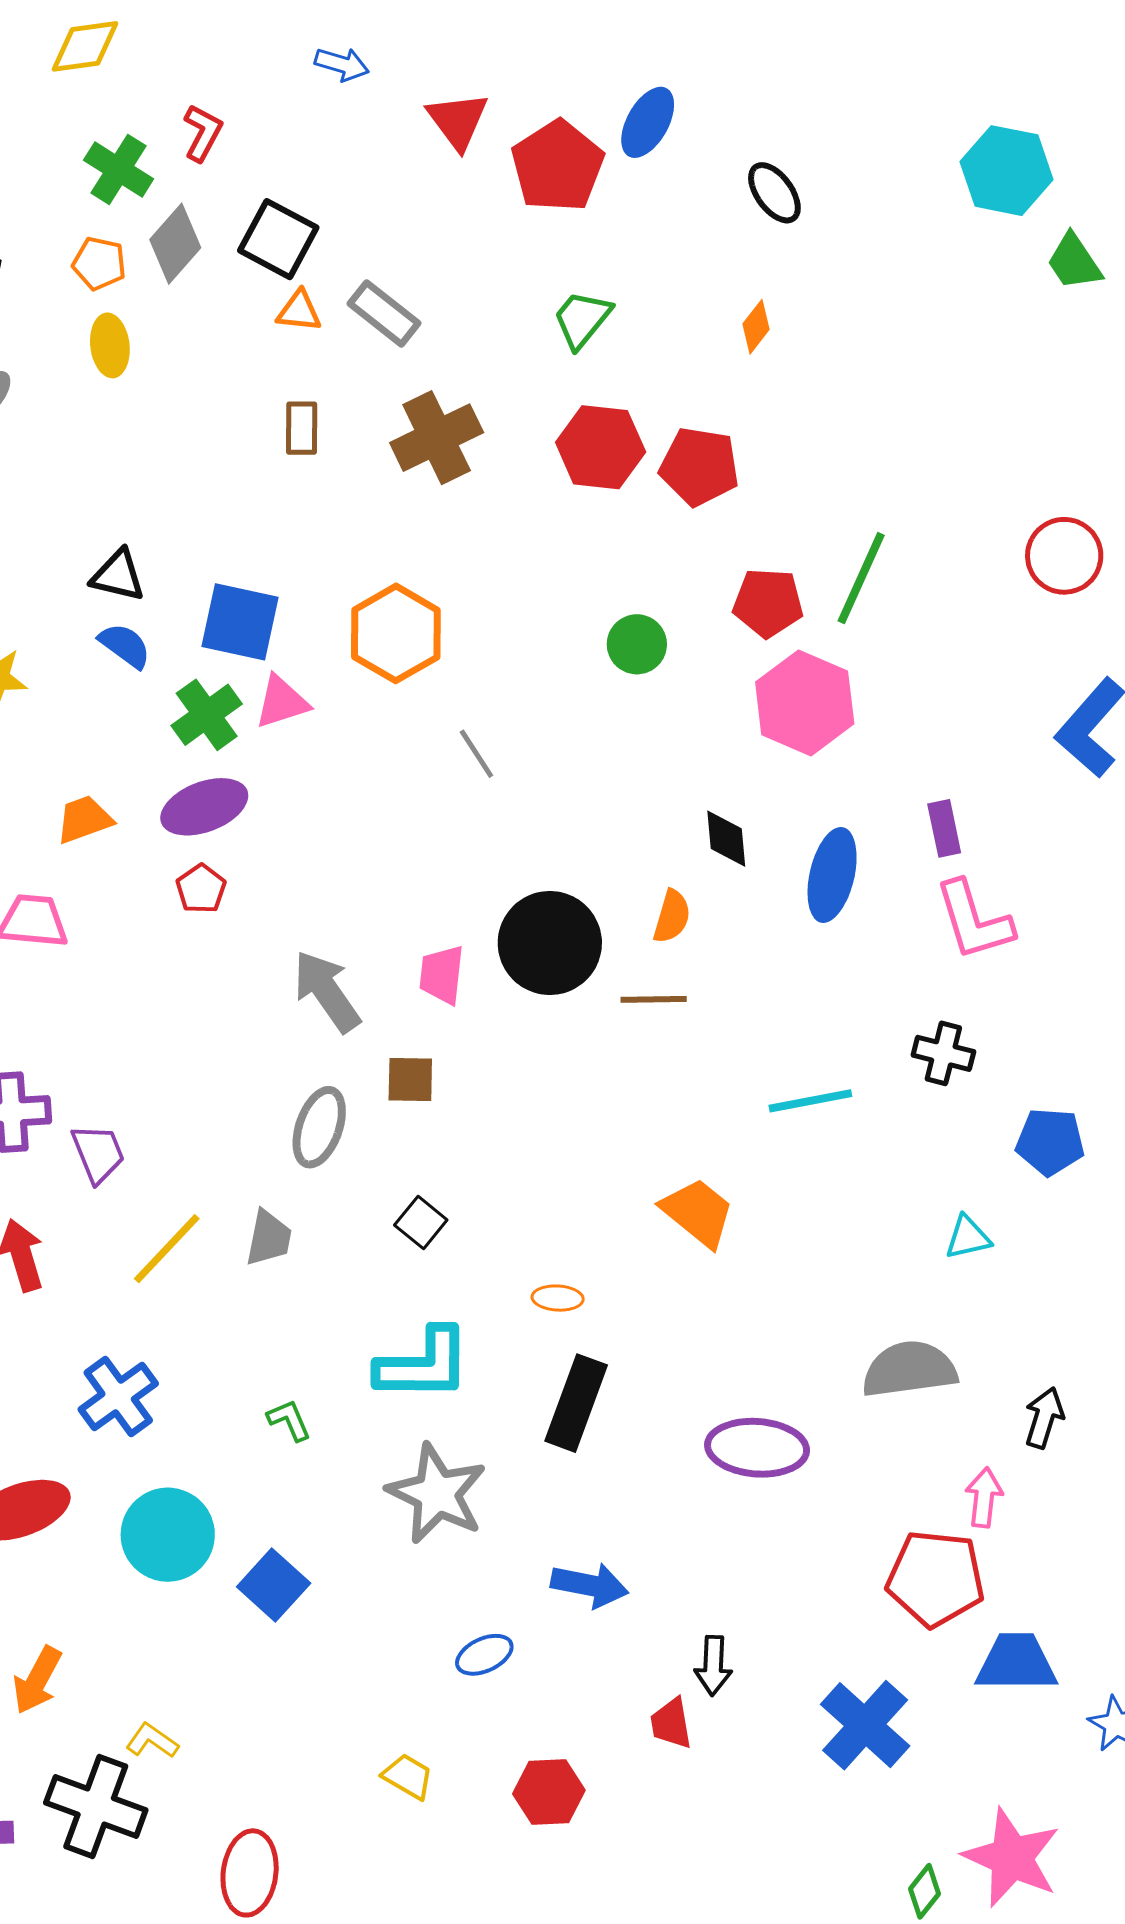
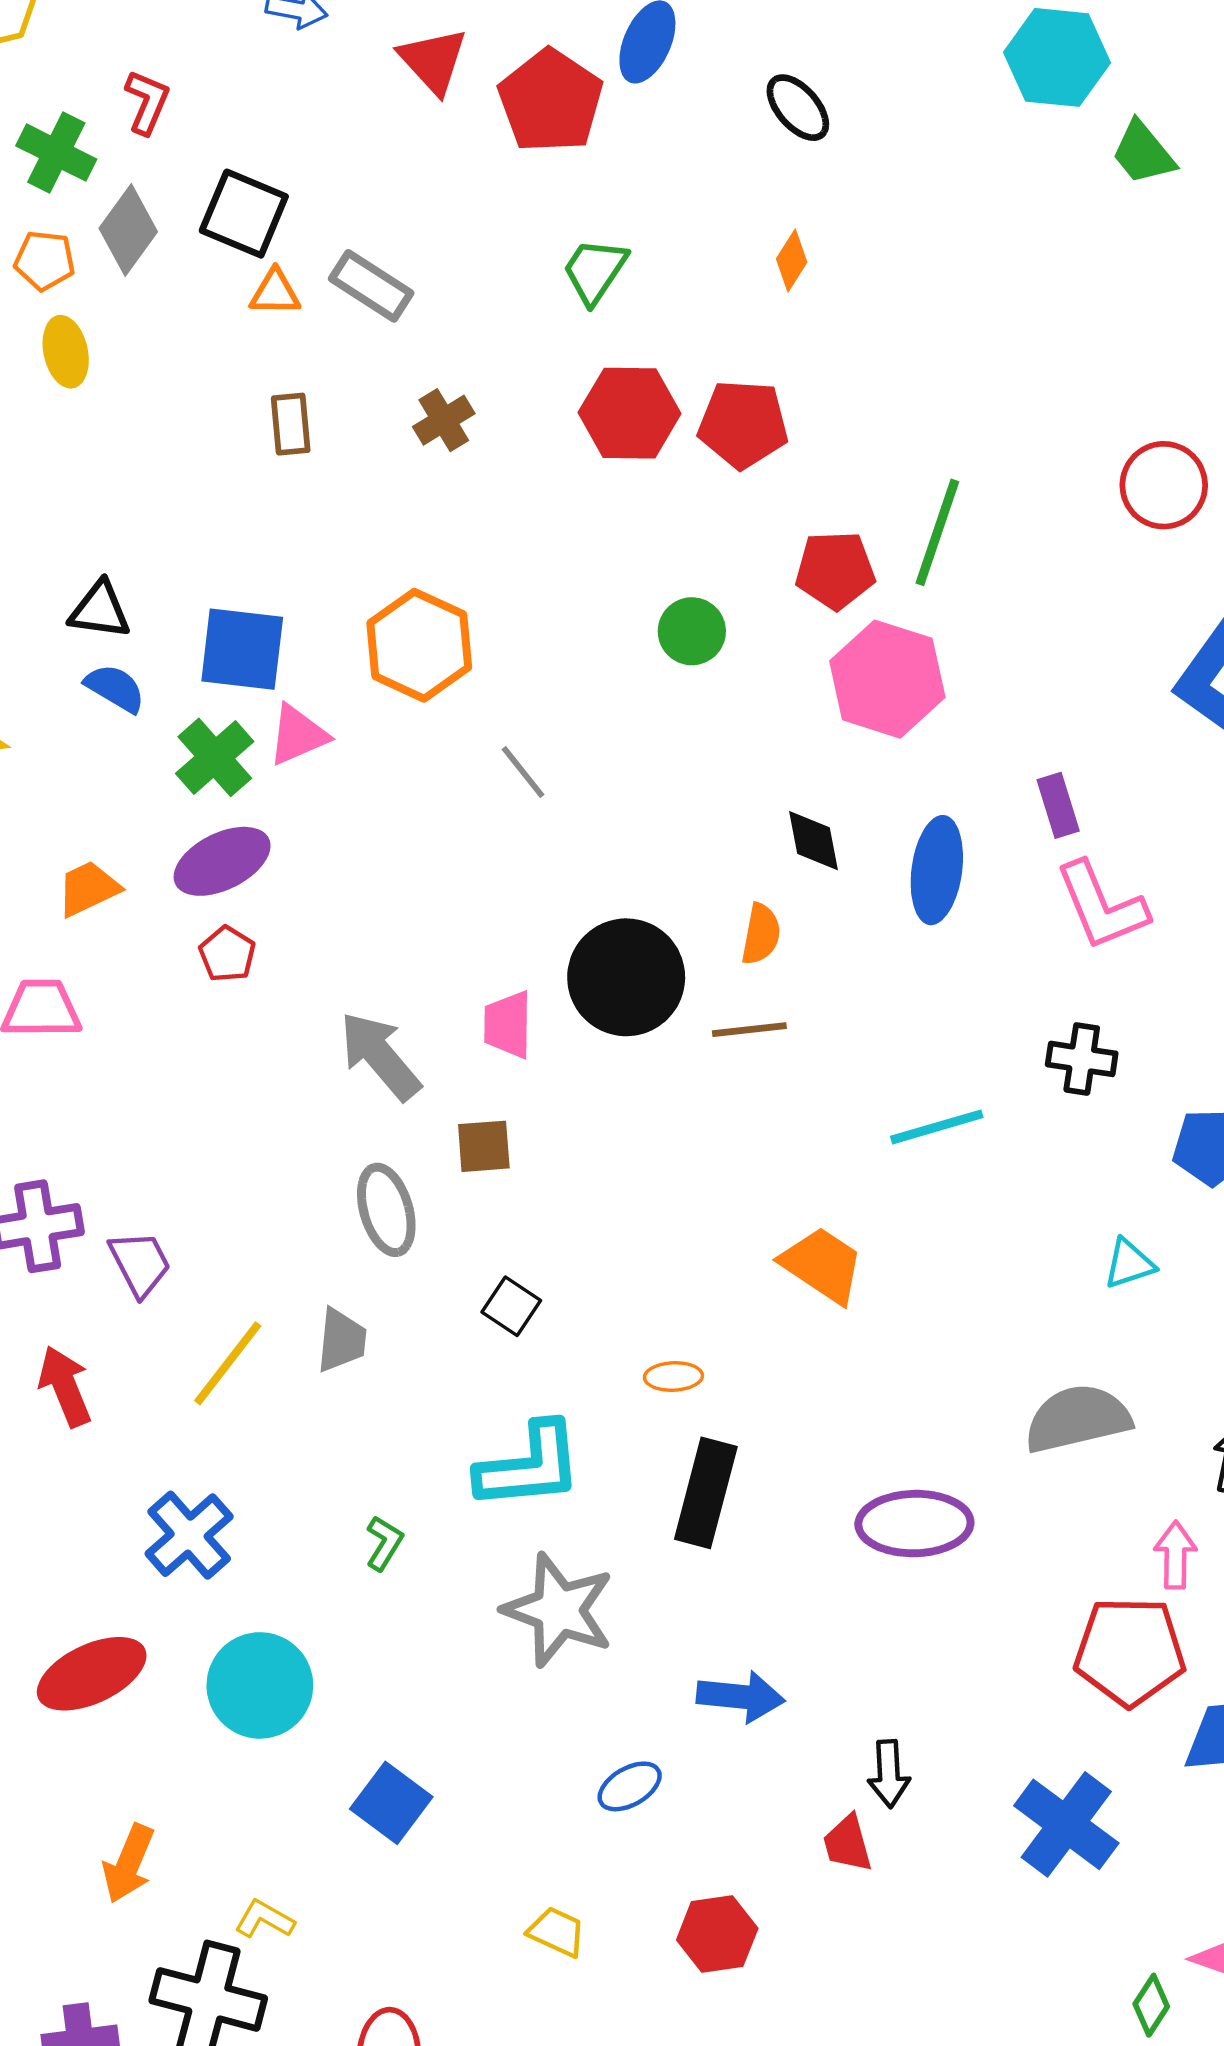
brown cross: (437, 438) -> (444, 420), size x0.6
gray ellipse: (319, 1127) -> (386, 1210), turned -30
green L-shape: (289, 1420) -> (384, 1543), turned 60
blue square: (274, 1585) -> (391, 1803), moved

